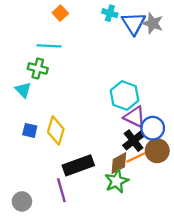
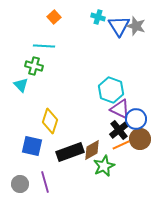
blue square: (30, 130) -> (32, 146), moved, size x1.5
brown diamond: (119, 163) -> (92, 150), moved
purple line: (61, 190) -> (45, 182), moved

